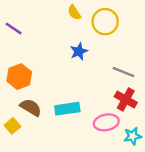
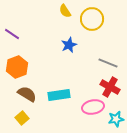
purple line: (14, 28) -> (12, 34), moved
yellow square: (12, 126) -> (22, 118), moved

